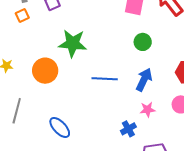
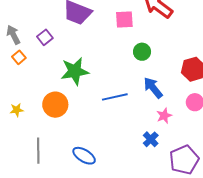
blue arrow: (144, 80) -> (153, 88), turned -50

